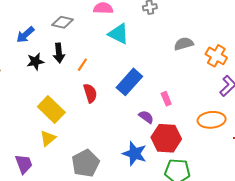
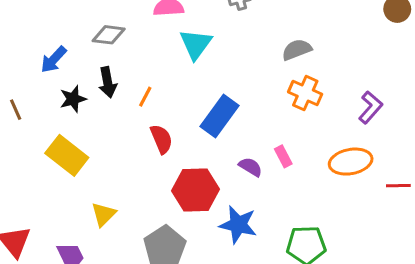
cyan triangle: (118, 34) -> (196, 44), turned 45
orange cross: (216, 56) -> (305, 93), moved
pink rectangle: (166, 99) -> (283, 156), moved
yellow rectangle: (51, 109) -> (67, 155), moved
red hexagon: (166, 138) -> (195, 190), moved

